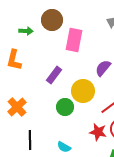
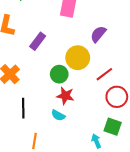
purple rectangle: (54, 75) -> (38, 41), moved
red star: (98, 132) -> (65, 96), moved

